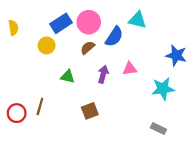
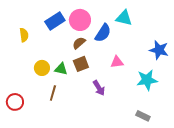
yellow semicircle: (13, 28) -> (24, 35), moved
yellow circle: (47, 45) -> (42, 68), moved
purple arrow: (103, 74) -> (99, 88), moved, turned 133
brown line: (40, 106) -> (53, 93), moved
brown square: (90, 111) -> (81, 64), moved

